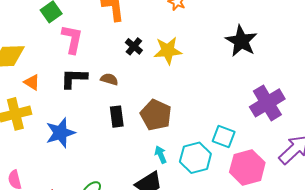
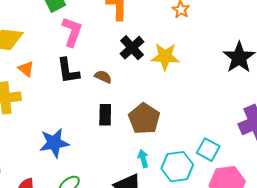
black cross: (134, 46) -> (132, 48), size x1.4
black L-shape: (74, 78) -> (68, 71), turned -108
blue star: (60, 133) -> (54, 143), moved

